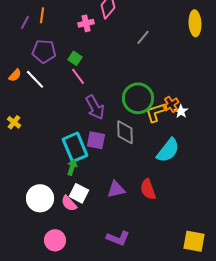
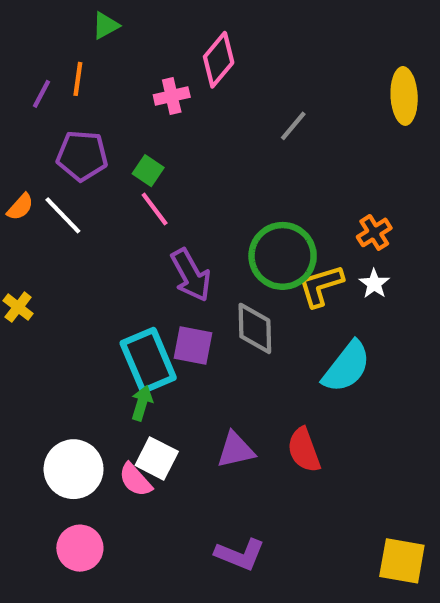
orange cross: (171, 104) -> (374, 232), moved
pink circle: (55, 240) -> (80, 548), moved

